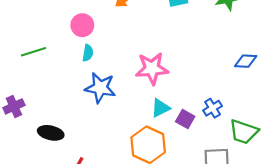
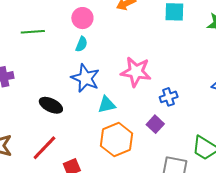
cyan triangle: (160, 108) -> (107, 105), moved
blue cross: (213, 108) -> (169, 97), moved
black ellipse: (51, 133) -> (51, 105), moved

